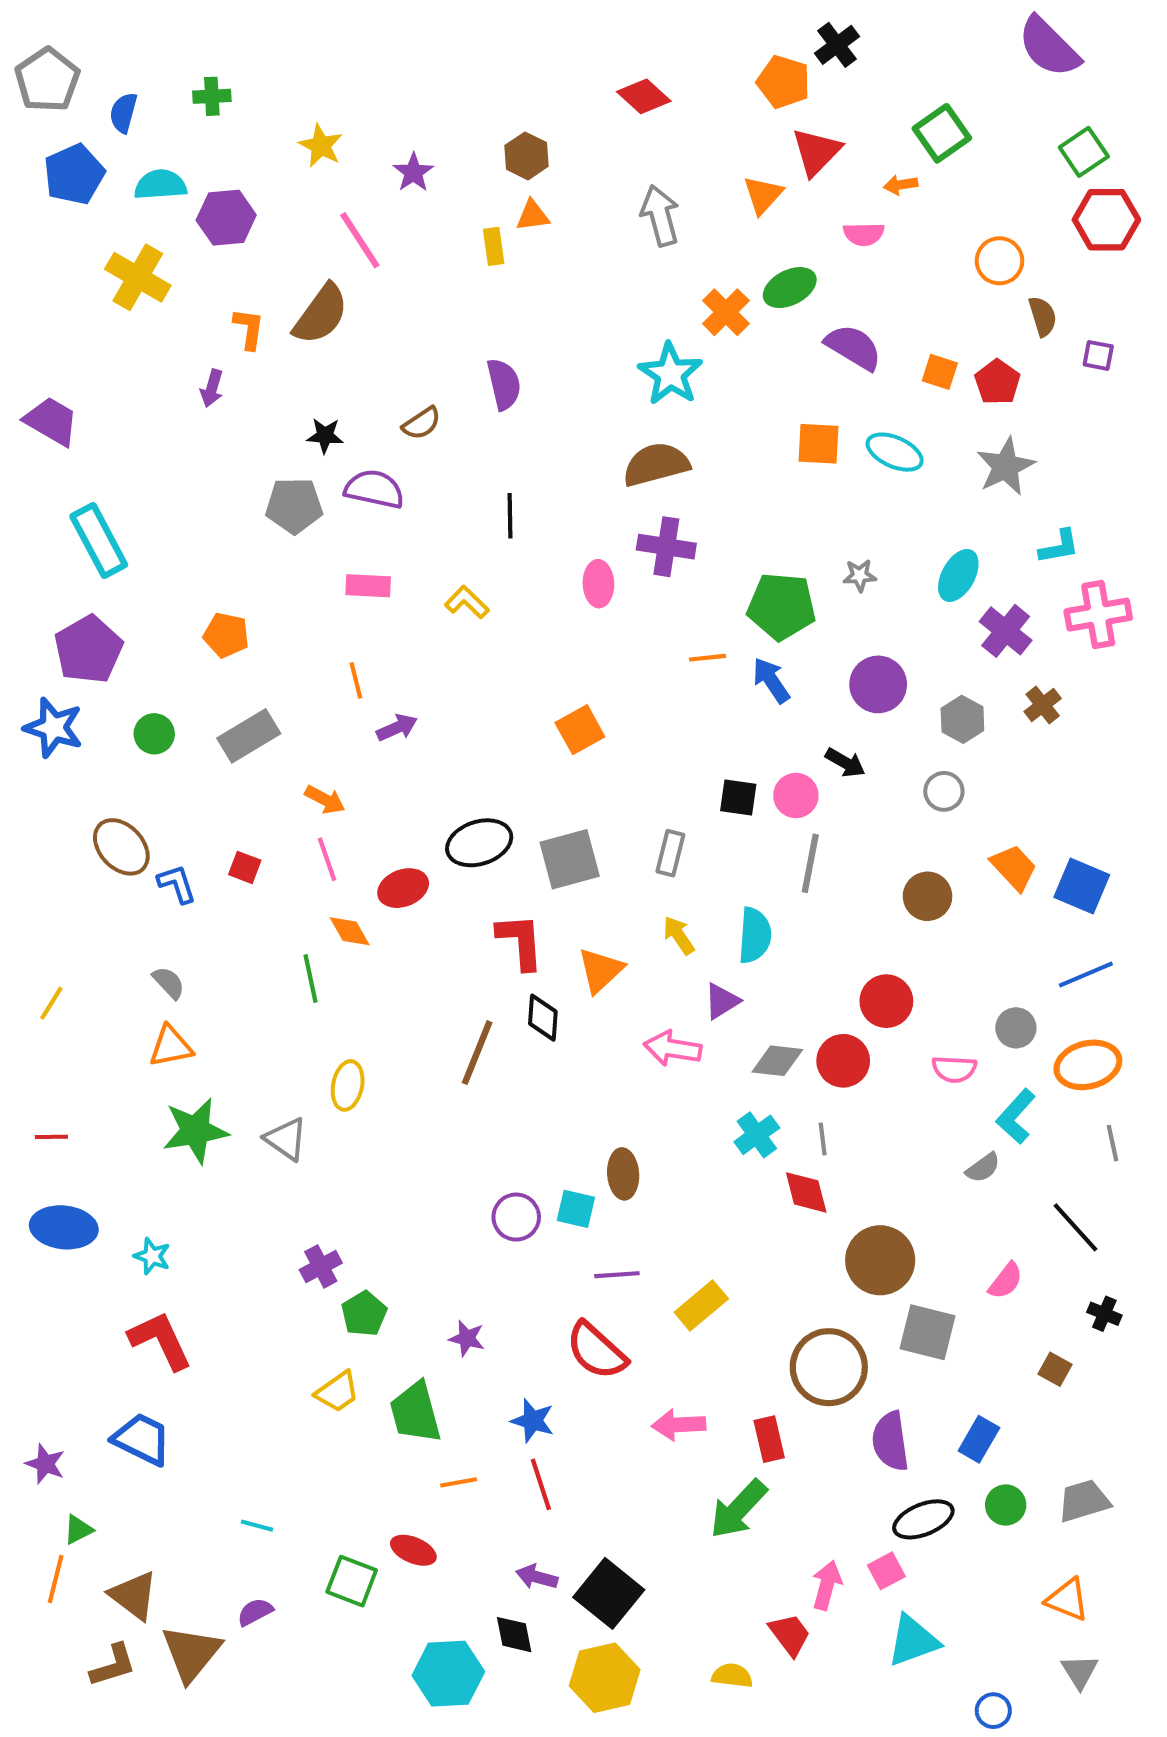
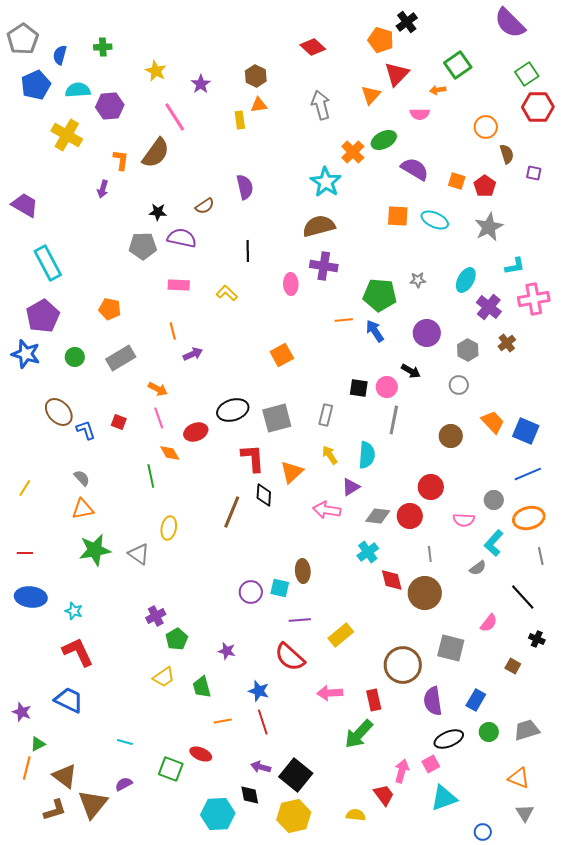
gray line: (823, 1139) -> (430, 554), moved
brown circle: (880, 1260) -> (425, 593), moved
green trapezoid: (415, 1412) -> (202, 687), size x0.7

